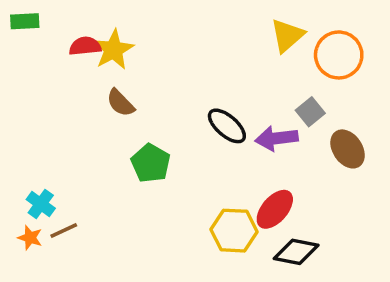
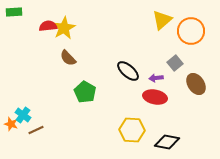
purple arrow: (277, 138) -> (156, 78), size x0.6
red ellipse: (275, 209) -> (155, 97), moved, turned 60
orange star: (30, 238) -> (11, 124), moved

